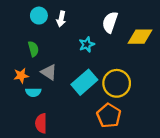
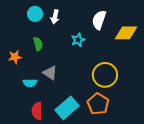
green semicircle: (33, 49) -> (38, 44), moved
gray triangle: (49, 72) -> (50, 73), moved
orange star: (21, 76) -> (15, 57), moved
cyan rectangle: (84, 82) -> (67, 108), moved

